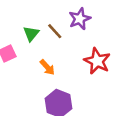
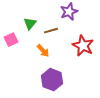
brown line: (55, 31) -> (51, 31), moved, turned -64

